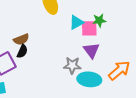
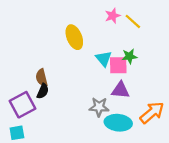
cyan triangle: (76, 22) -> (104, 59), turned -42
brown semicircle: (21, 39) -> (42, 78), turned 98
purple triangle: (91, 50) -> (120, 90), turned -48

